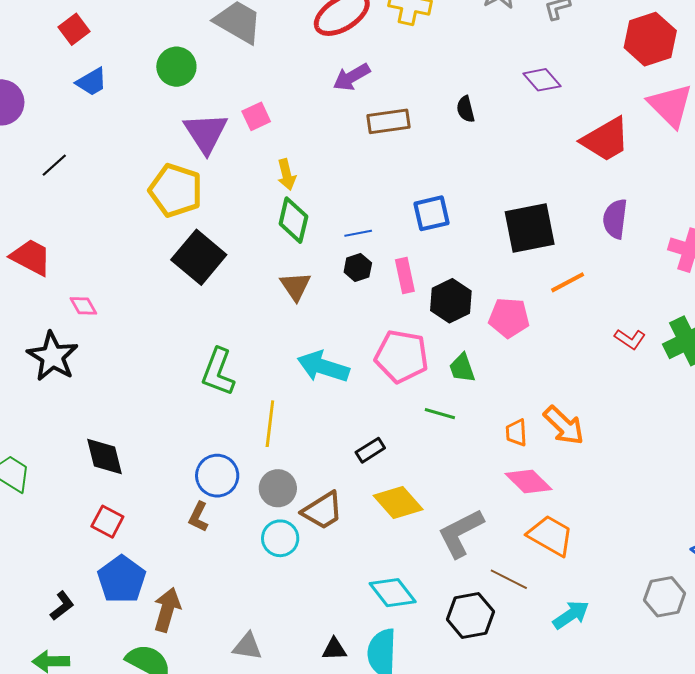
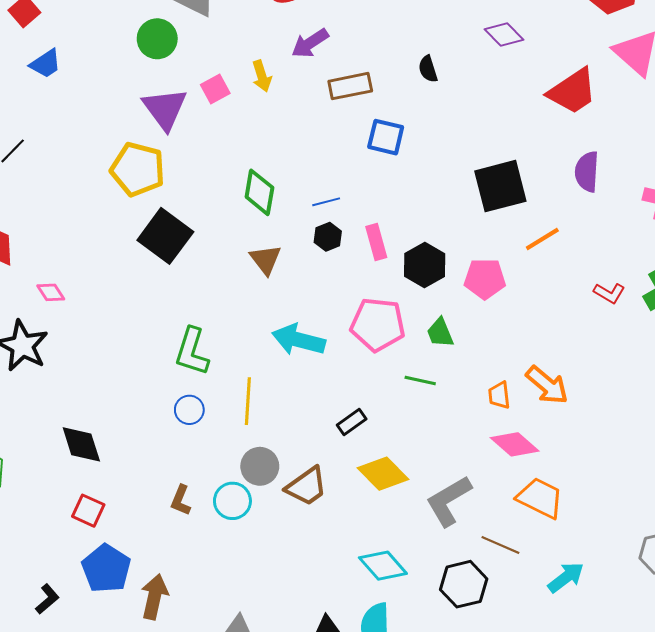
green circle: (176, 67) -> (157, 39), moved
yellow arrow: (287, 175) -> (262, 76), moved
blue square: (431, 213) -> (386, 137), moved, turned 30
blue circle: (217, 476) -> (189, 410), moved, size x0.7
cyan circle: (280, 538) -> (232, 501), moved

